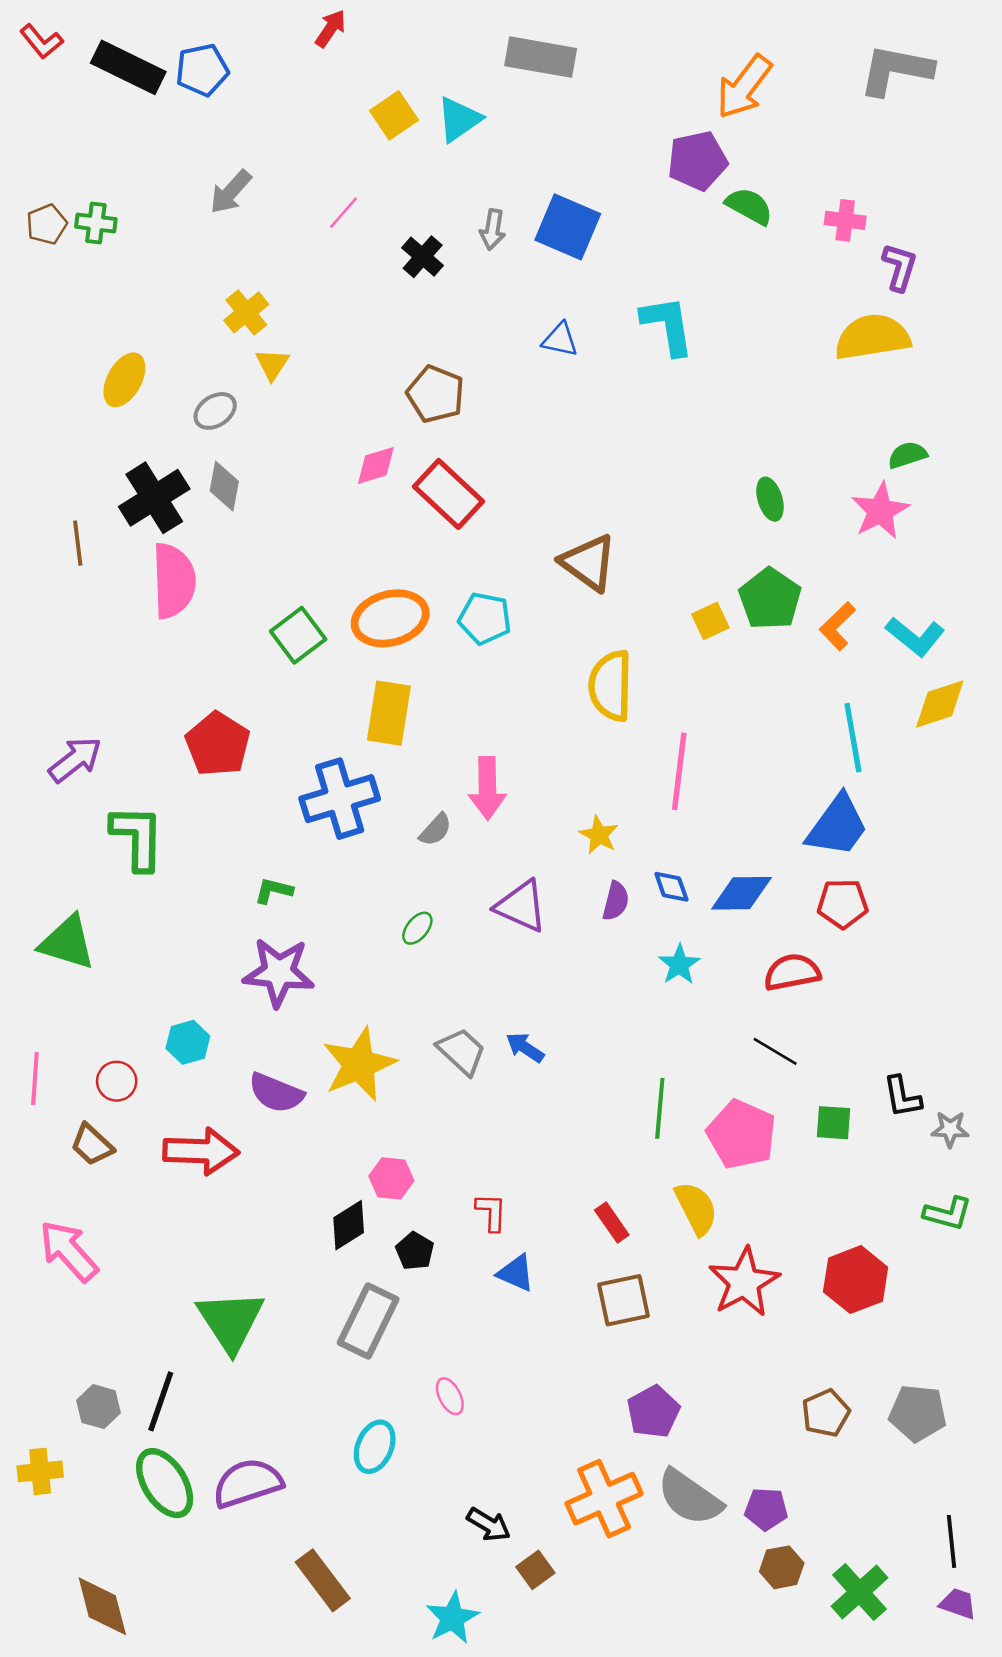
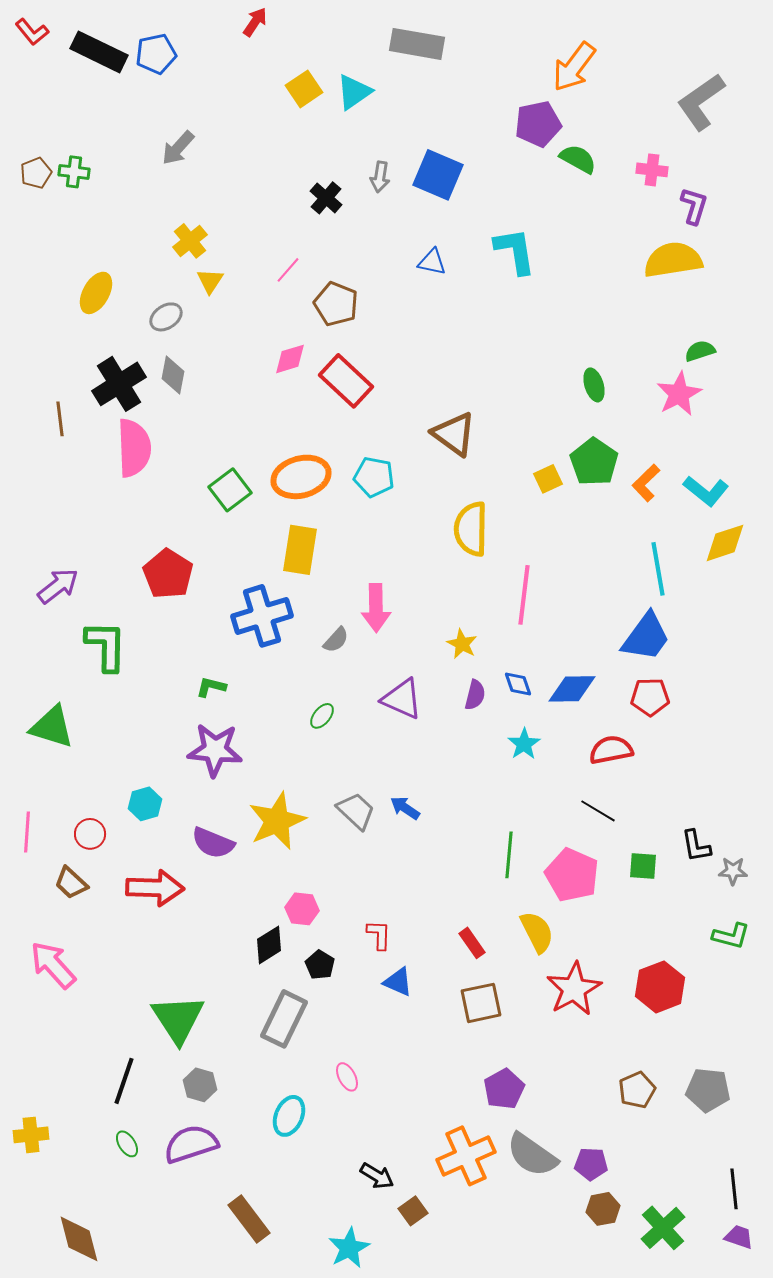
gray L-shape: (896, 70) -> (701, 102), moved, turned -46
pink line: (343, 213) -> (288, 270), moved
gray hexagon: (98, 1407) -> (200, 1085), moved
green ellipse: (165, 1483) -> (127, 1144), size x0.5

